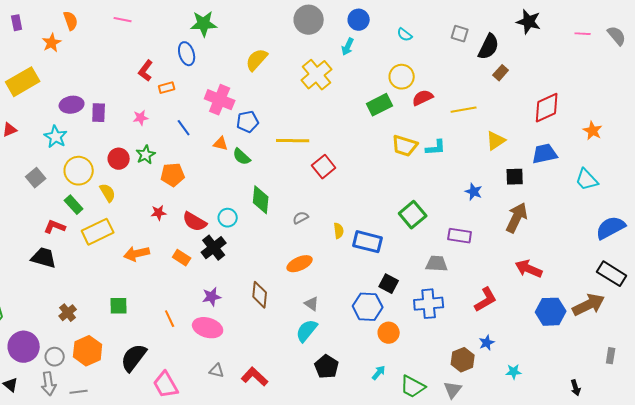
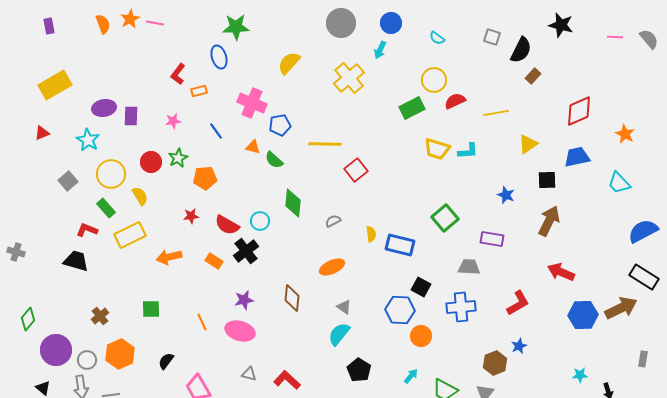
orange star: (52, 43) -> (130, 19), moved
black semicircle: (134, 358) -> (166, 361), size x0.6
cyan star: (514, 372) -> (580, 375), moved

